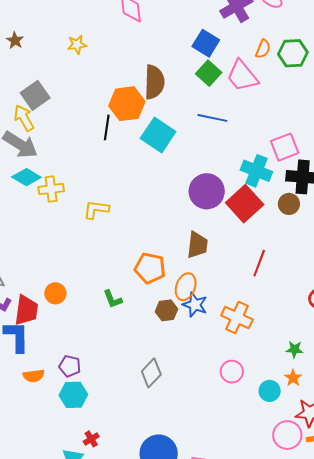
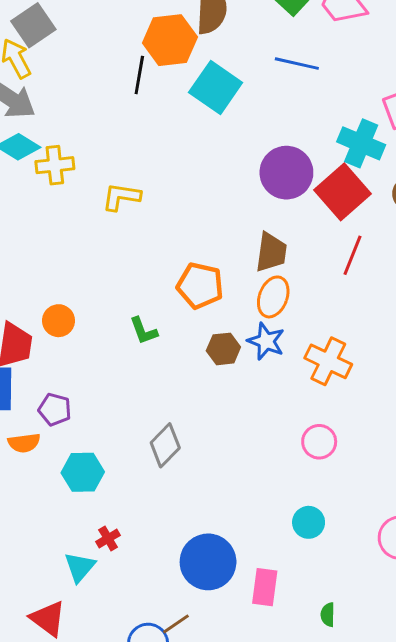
red line: (259, 263) -> (353, 255), moved
orange ellipse: (186, 287) -> (273, 297), moved
purple pentagon: (70, 366) -> (55, 409), moved
gray diamond: (151, 373) -> (165, 445), moved
cyan circle: (270, 391) -> (309, 522), moved

